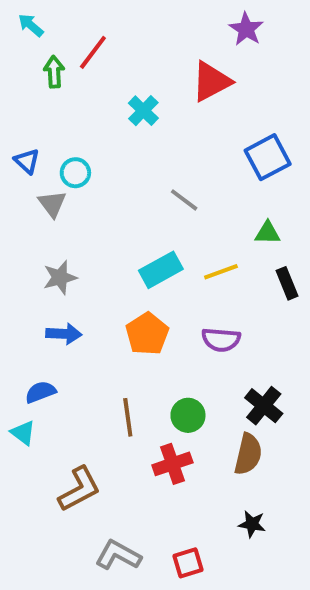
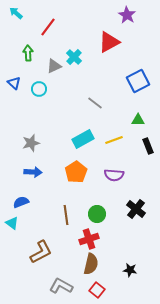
green arrow: (54, 72) -> (28, 53), moved
gray triangle: (52, 204) -> (54, 66), moved, turned 42
brown semicircle: (248, 454) -> (91, 264), moved
red square: (188, 563) -> (97, 290), turned -35

